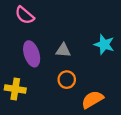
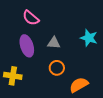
pink semicircle: (25, 15) -> (31, 18), moved

